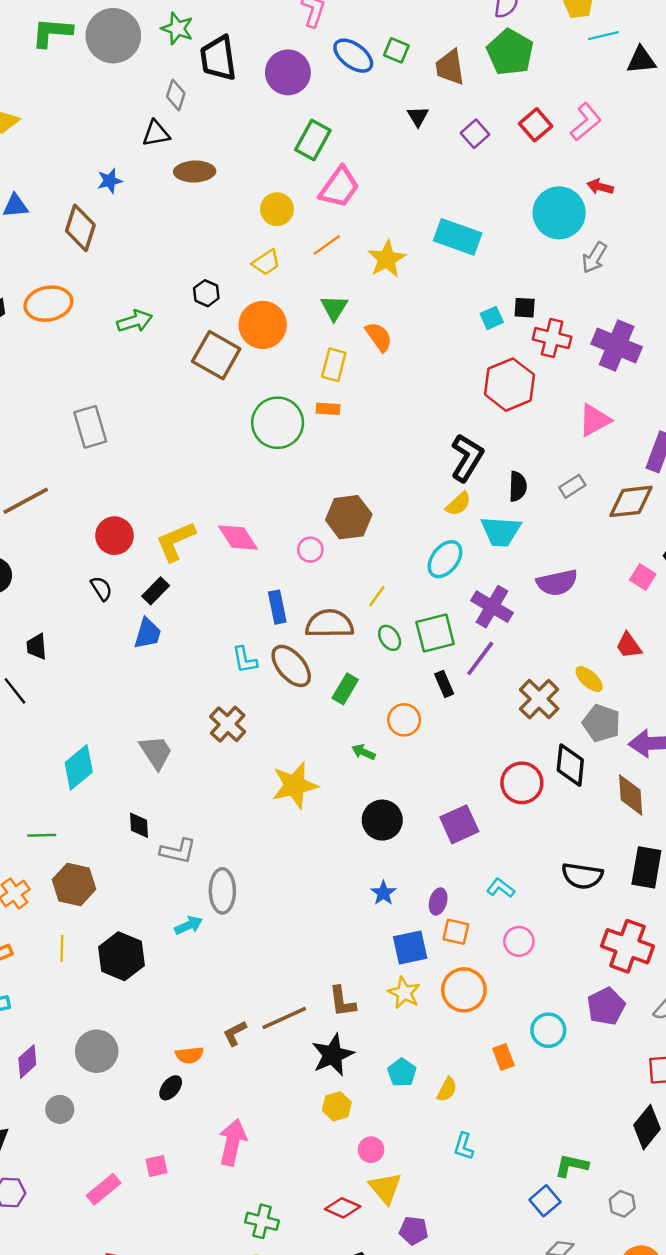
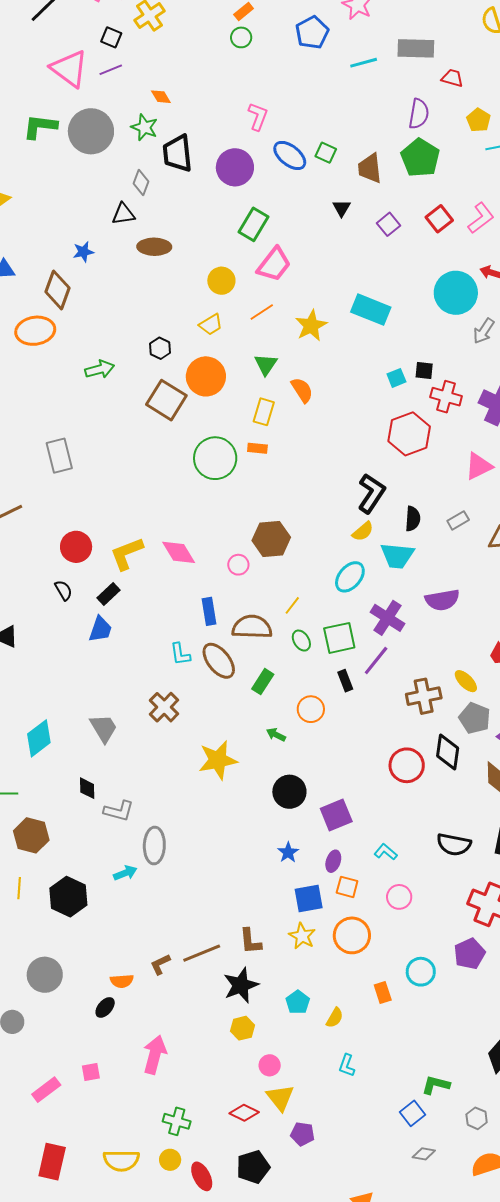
orange ellipse: (48, 304) -> (35, 331), moved
brown cross: (539, 699) -> (424, 696), turned 32
purple square: (459, 824) -> (336, 815), moved

